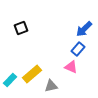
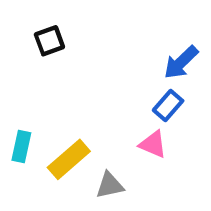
black square: (21, 28) -> (49, 41), moved
cyan rectangle: (10, 80) -> (21, 146), moved, turned -32

